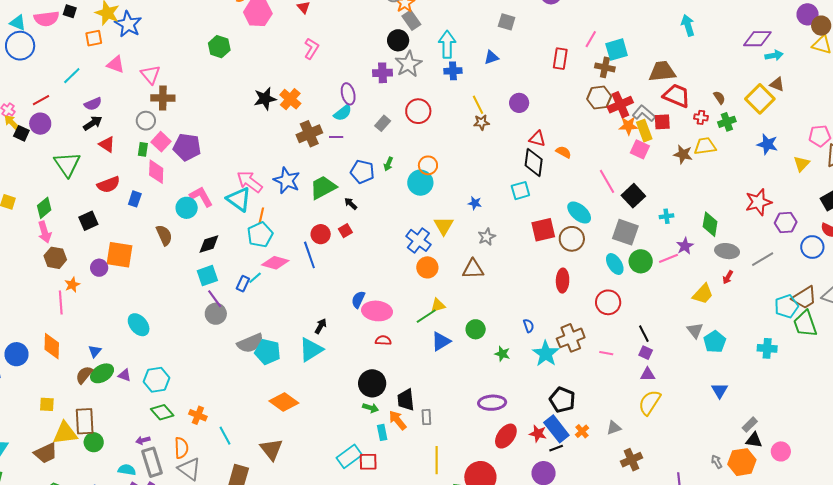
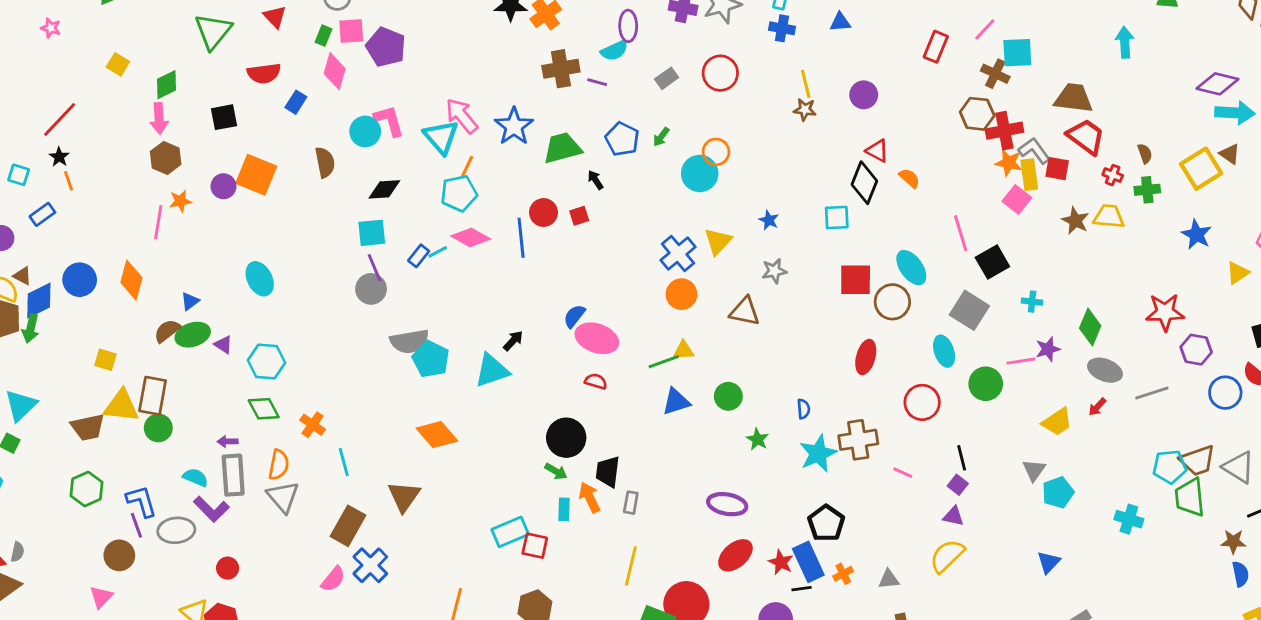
cyan arrow: (774, 55) -> (1235, 113), size x1.5
pink square: (161, 142) -> (351, 31), turned 30
green circle: (641, 261) -> (986, 384), moved

